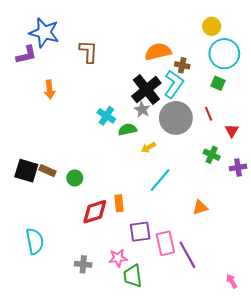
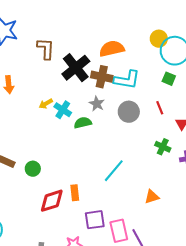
yellow circle: (212, 26) -> (159, 39), moved
brown cross: (182, 65) -> (102, 77), moved, size x1.5
cyan L-shape: (174, 84) -> (127, 80), turned 64
black cross: (146, 90) -> (76, 68), moved
gray circle: (176, 118) -> (129, 112), size x0.7
yellow arrow: (148, 147) -> (46, 104), moved

